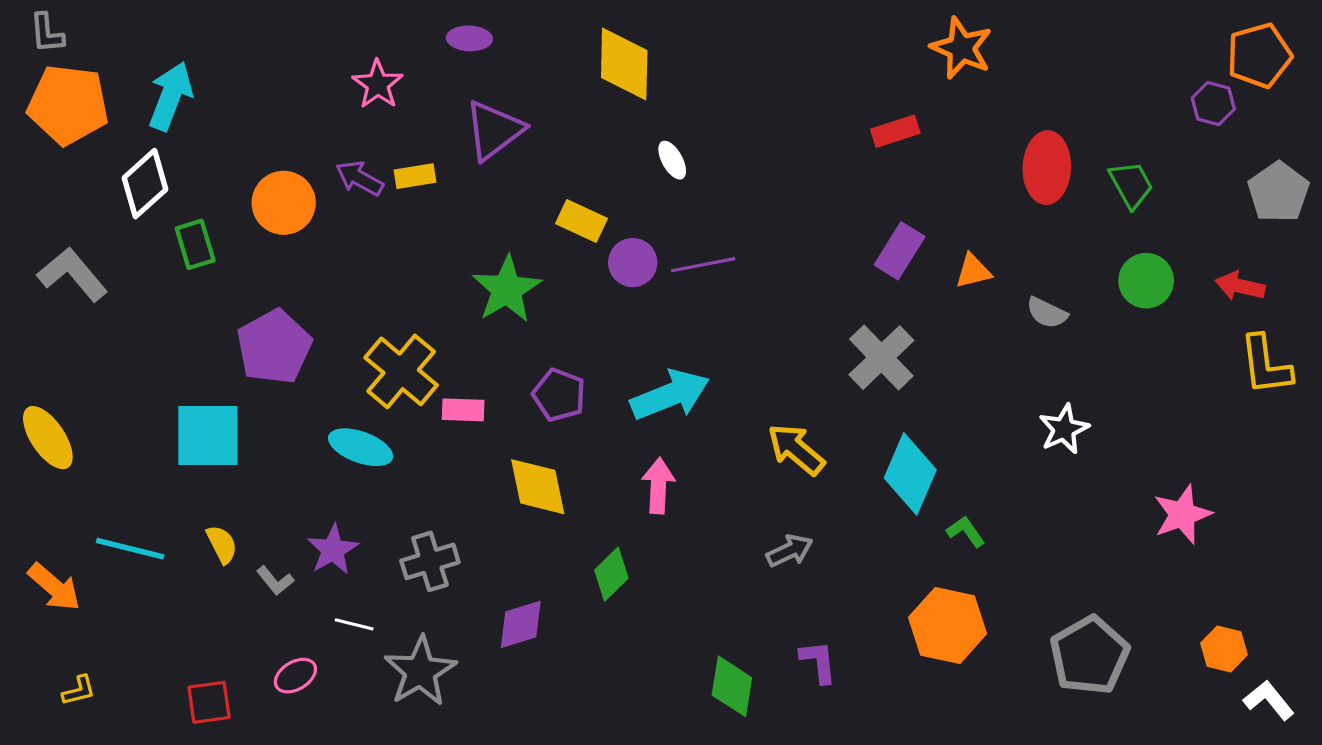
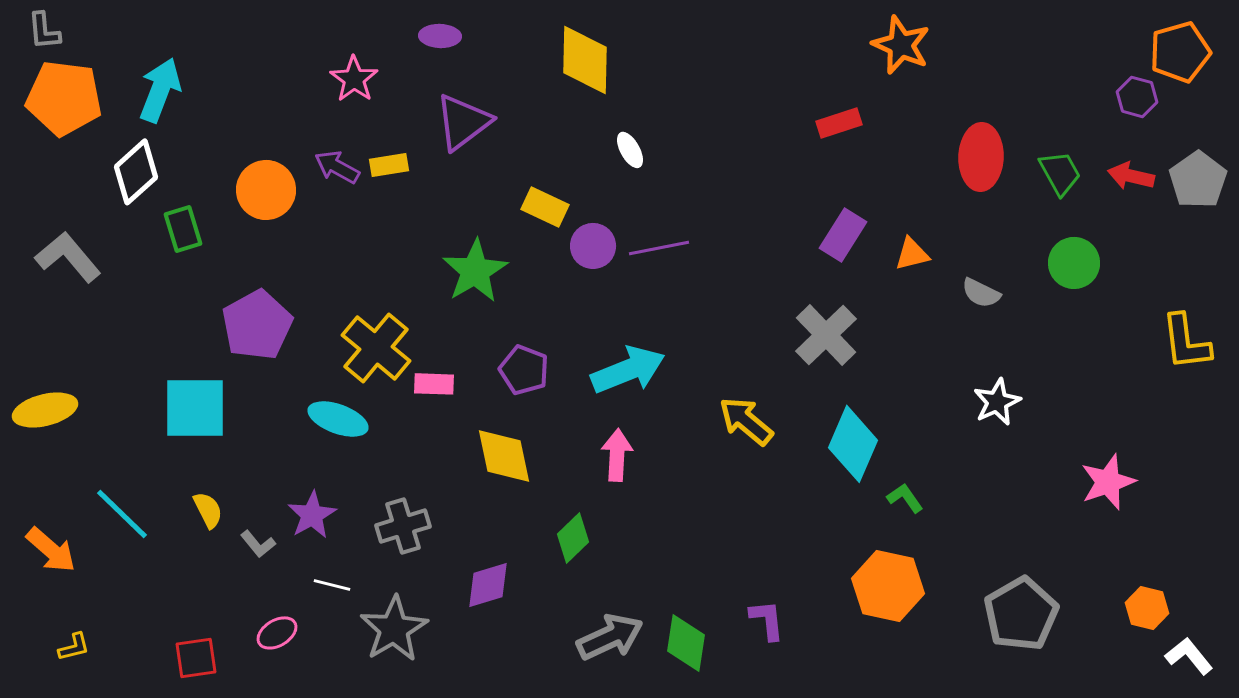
red arrow: (1240, 286) -> (1131, 176), moved
yellow ellipse: (48, 438) -> (45, 410), turned -70
cyan line: (130, 549) -> (122, 514), turned 30
gray arrow: (790, 551) -> (610, 637), moved, size x1.5

